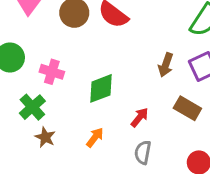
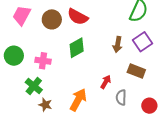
green diamond: (101, 88) -> (77, 48), moved
orange arrow: (95, 137) -> (78, 100), size x1.6
gray semicircle: (143, 152) -> (121, 97), moved

